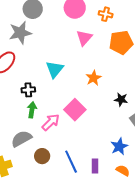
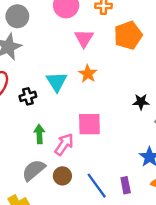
orange star: (93, 78) -> (88, 74), moved
black cross: (28, 90) -> (28, 96), moved
pink square: (75, 110) -> (89, 124), turned -35
brown circle: (42, 156) -> (62, 176), moved

